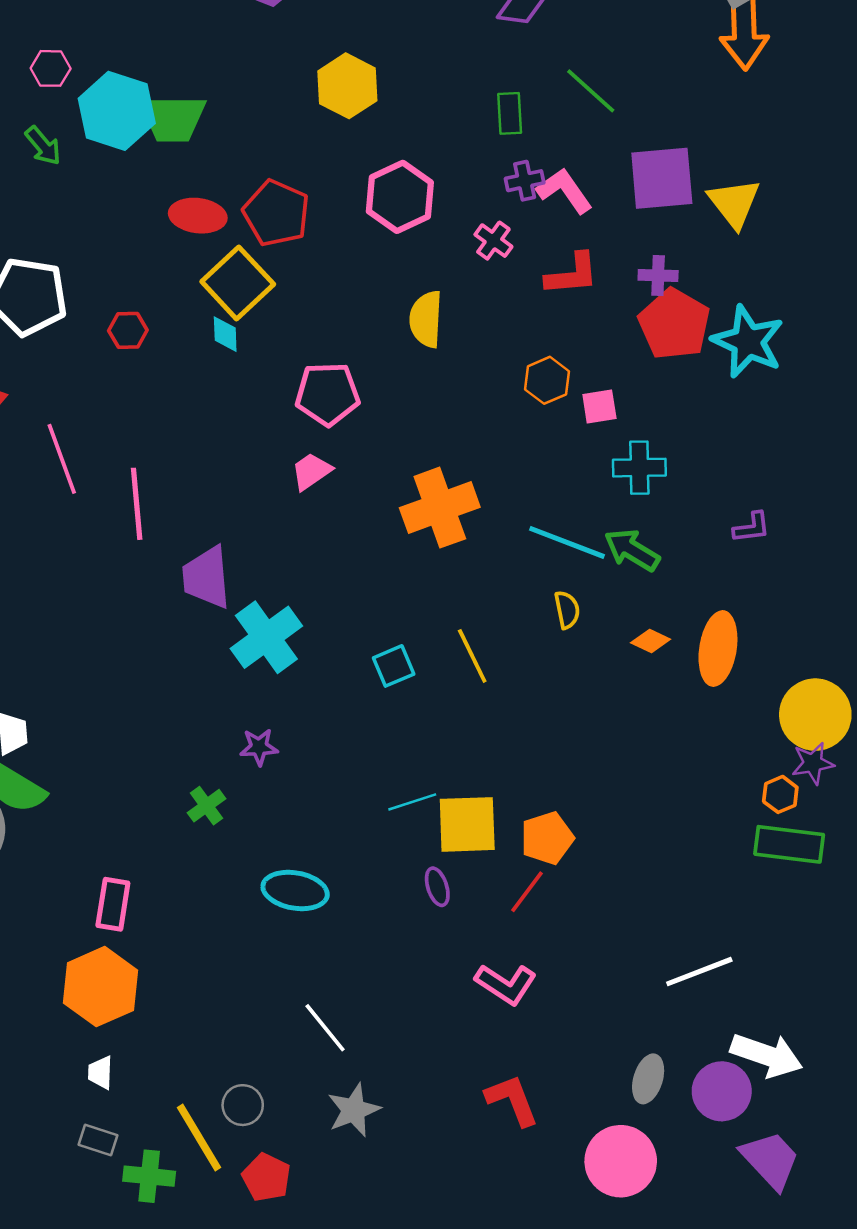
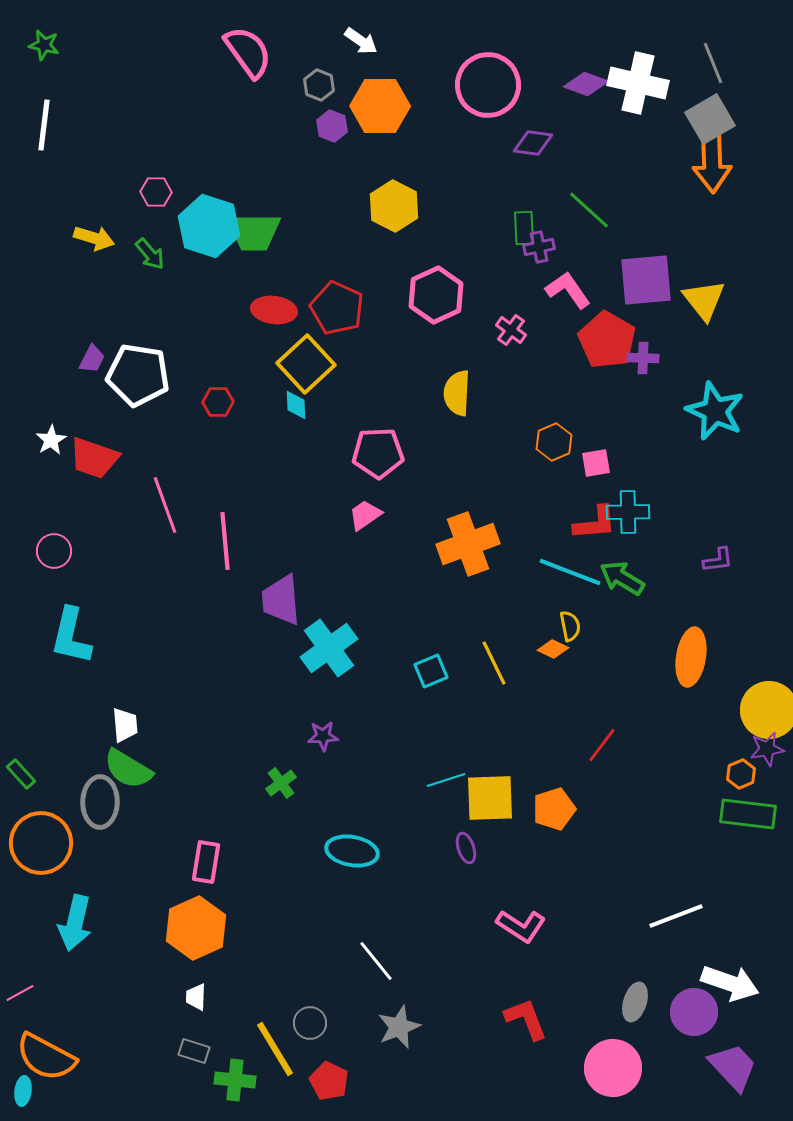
purple cross: (525, 181) -> (539, 247), moved
red L-shape: (572, 274) -> (595, 523), moved
red pentagon: (674, 324) -> (607, 340), moved
orange diamond: (651, 641) -> (553, 649), moved
red line: (527, 892) -> (602, 745), moved

